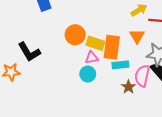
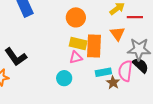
orange circle: (75, 35) -> (76, 17), moved
cyan rectangle: (120, 65) -> (103, 72), moved
cyan circle: (88, 74) -> (64, 78), moved

